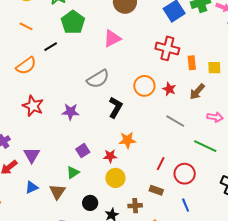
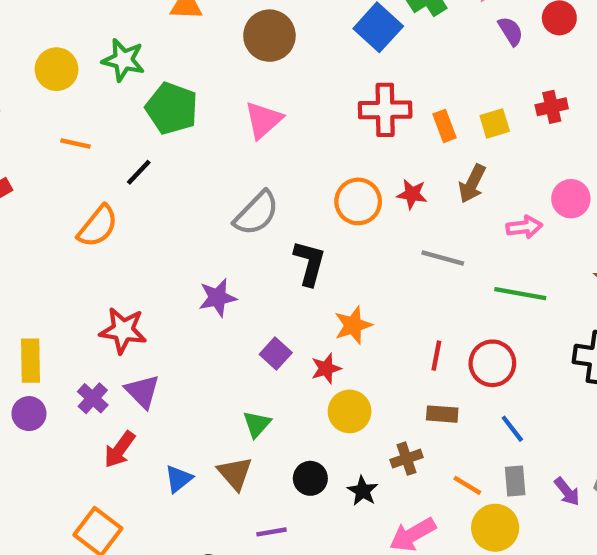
red star: (33, 106) -> (123, 330), moved
purple square: (83, 151) -> (276, 353), moved
purple triangle: (32, 155) -> (142, 391), moved

